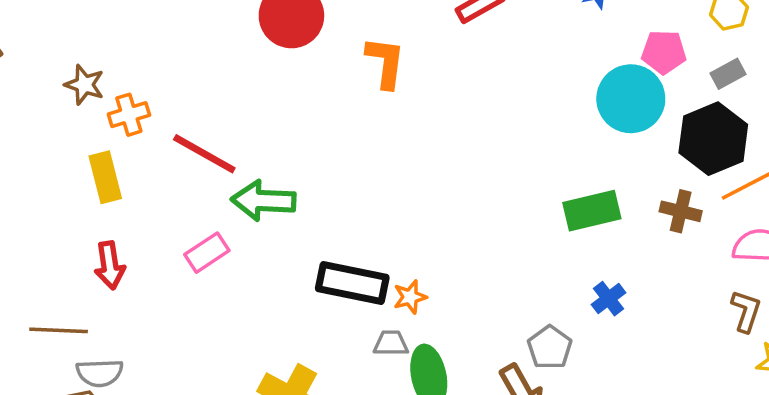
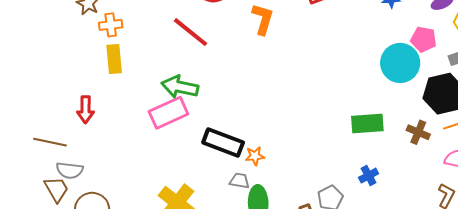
red line: (204, 154) -> (191, 32), moved
yellow rectangle: (105, 177) -> (114, 59), moved
pink rectangle: (207, 253) -> (168, 113), moved, size x1.5

